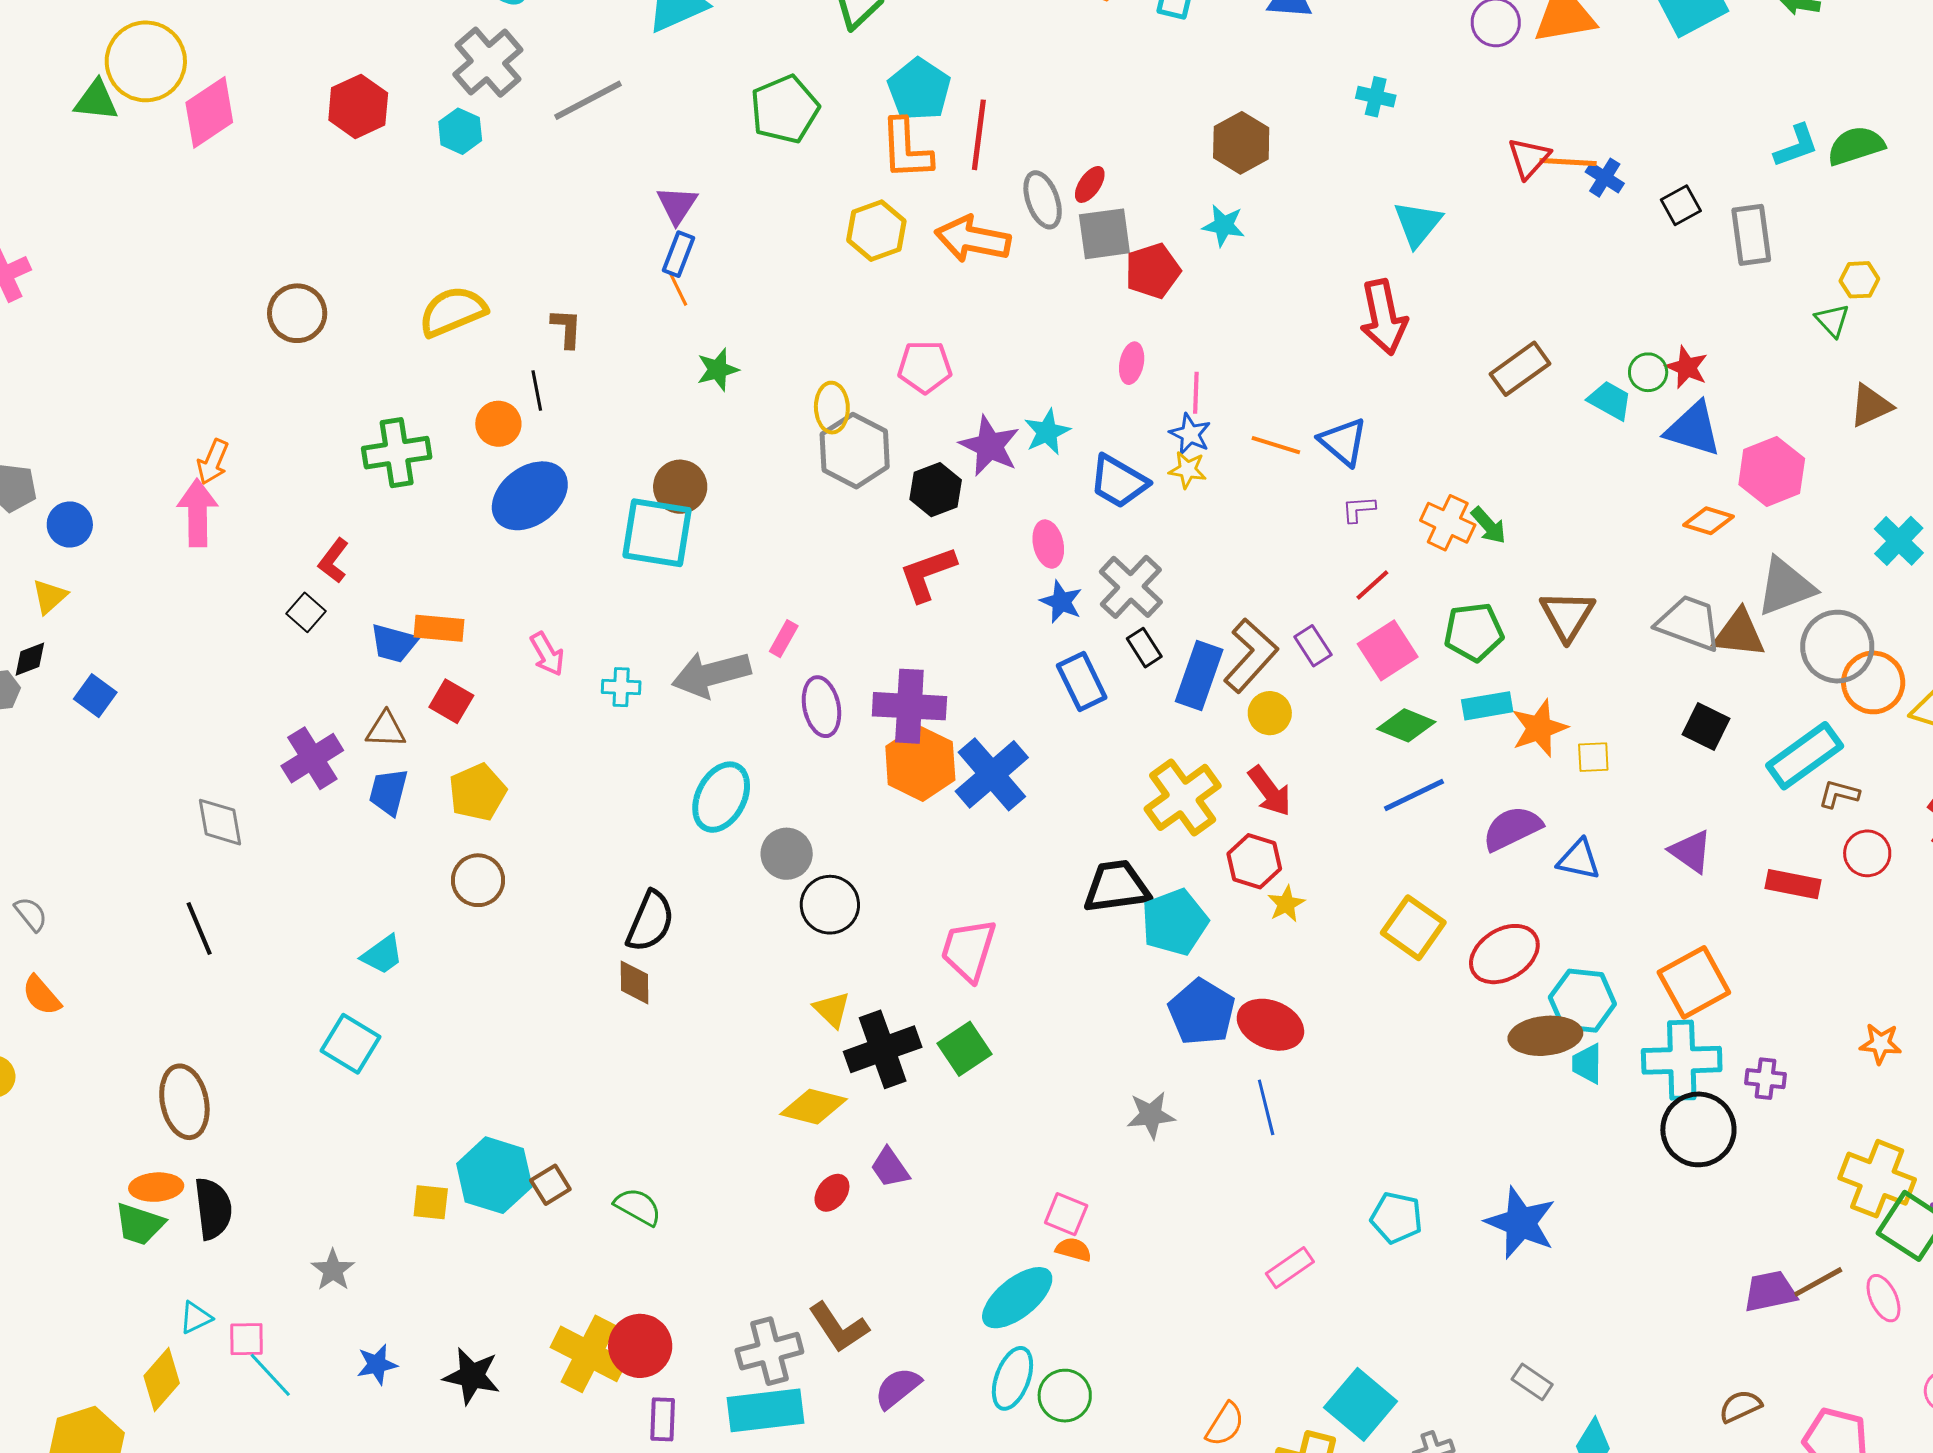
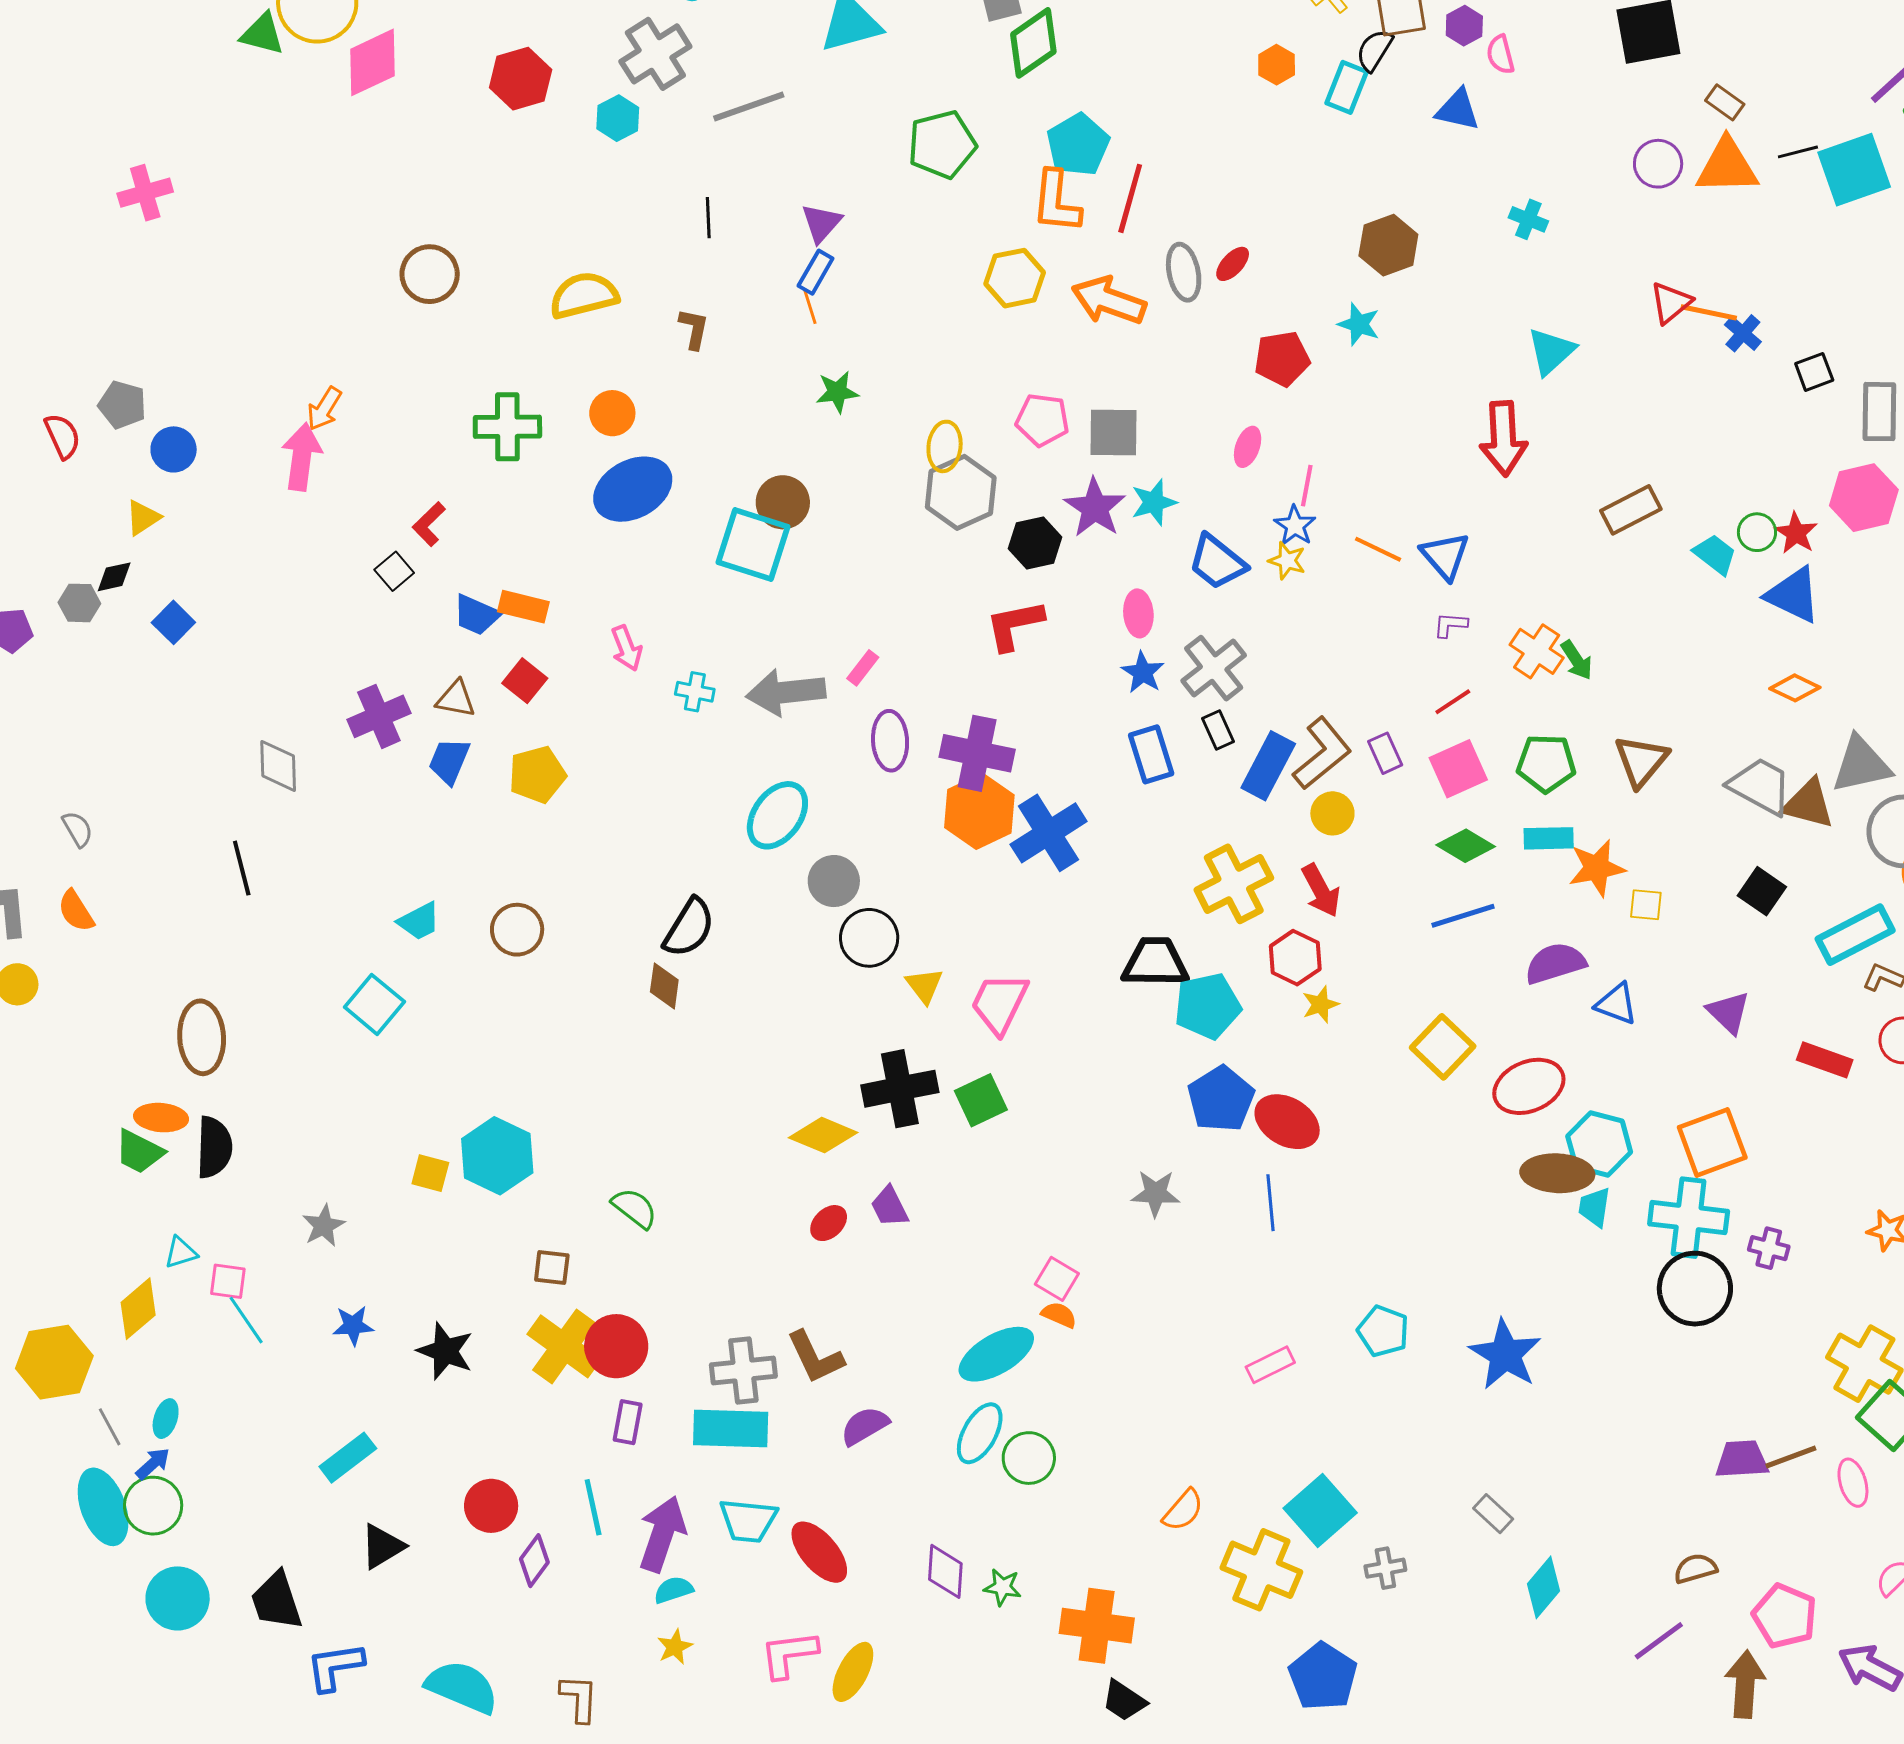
gray square: (1104, 234) -> (1113, 433), moved
black line: (537, 390) -> (708, 218), moved
pink hexagon: (1772, 472) -> (1864, 498), moved
brown circle: (478, 880) -> (517, 930), moved
yellow triangle: (832, 1010) -> (924, 986), moved
brown square: (550, 1185) -> (552, 1268), moved, turned 30

